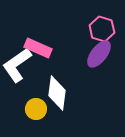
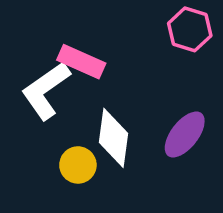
purple ellipse: (99, 54) -> (185, 134), moved

